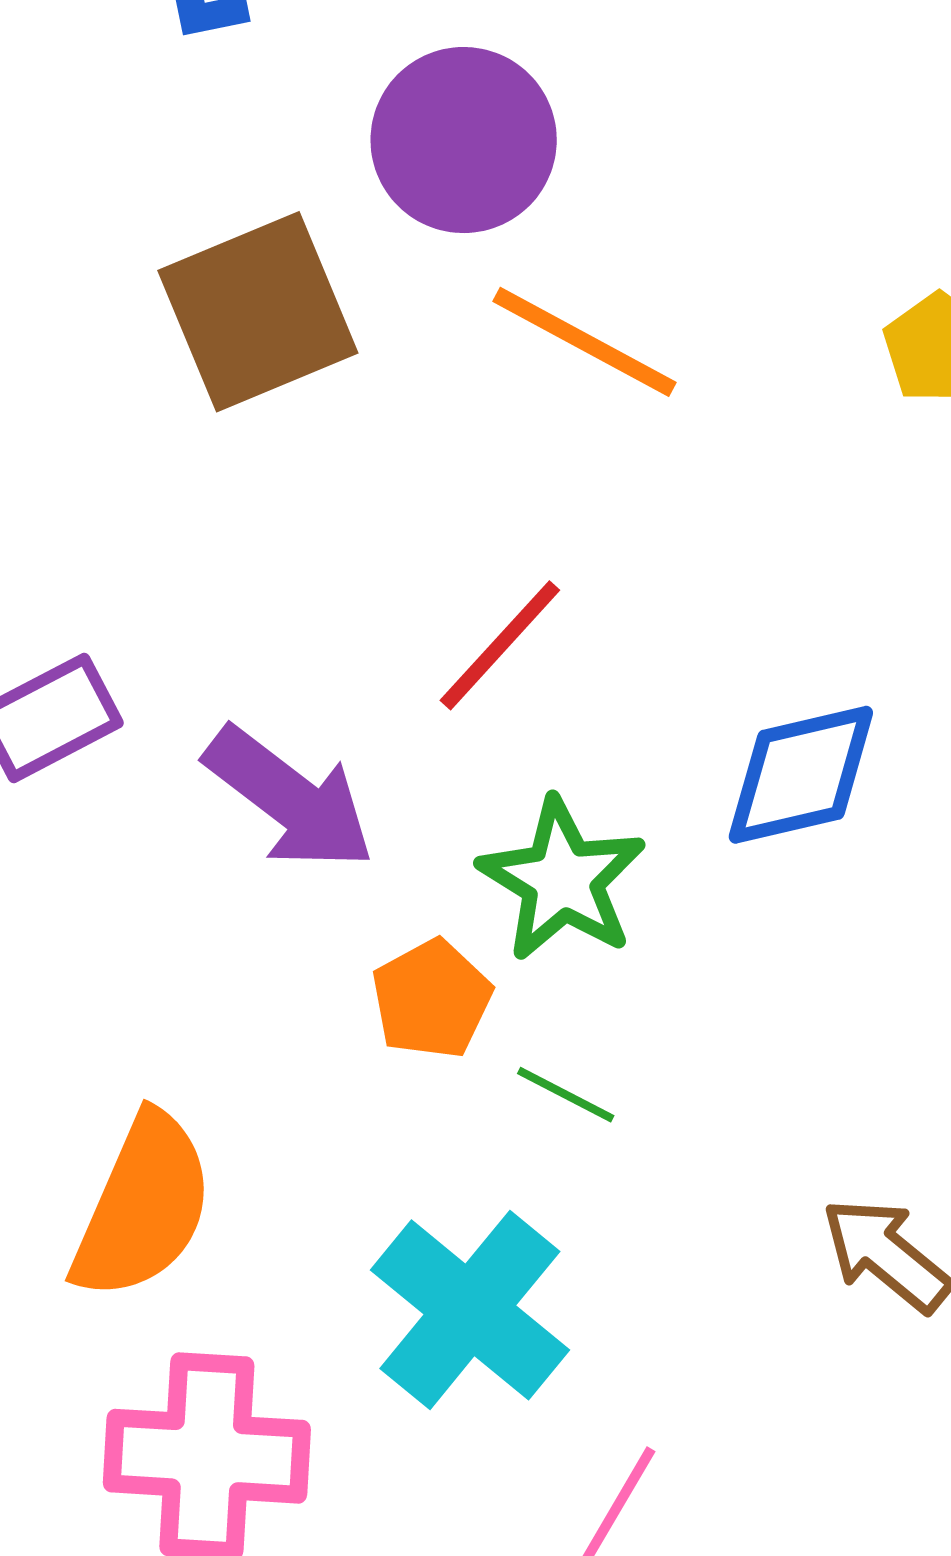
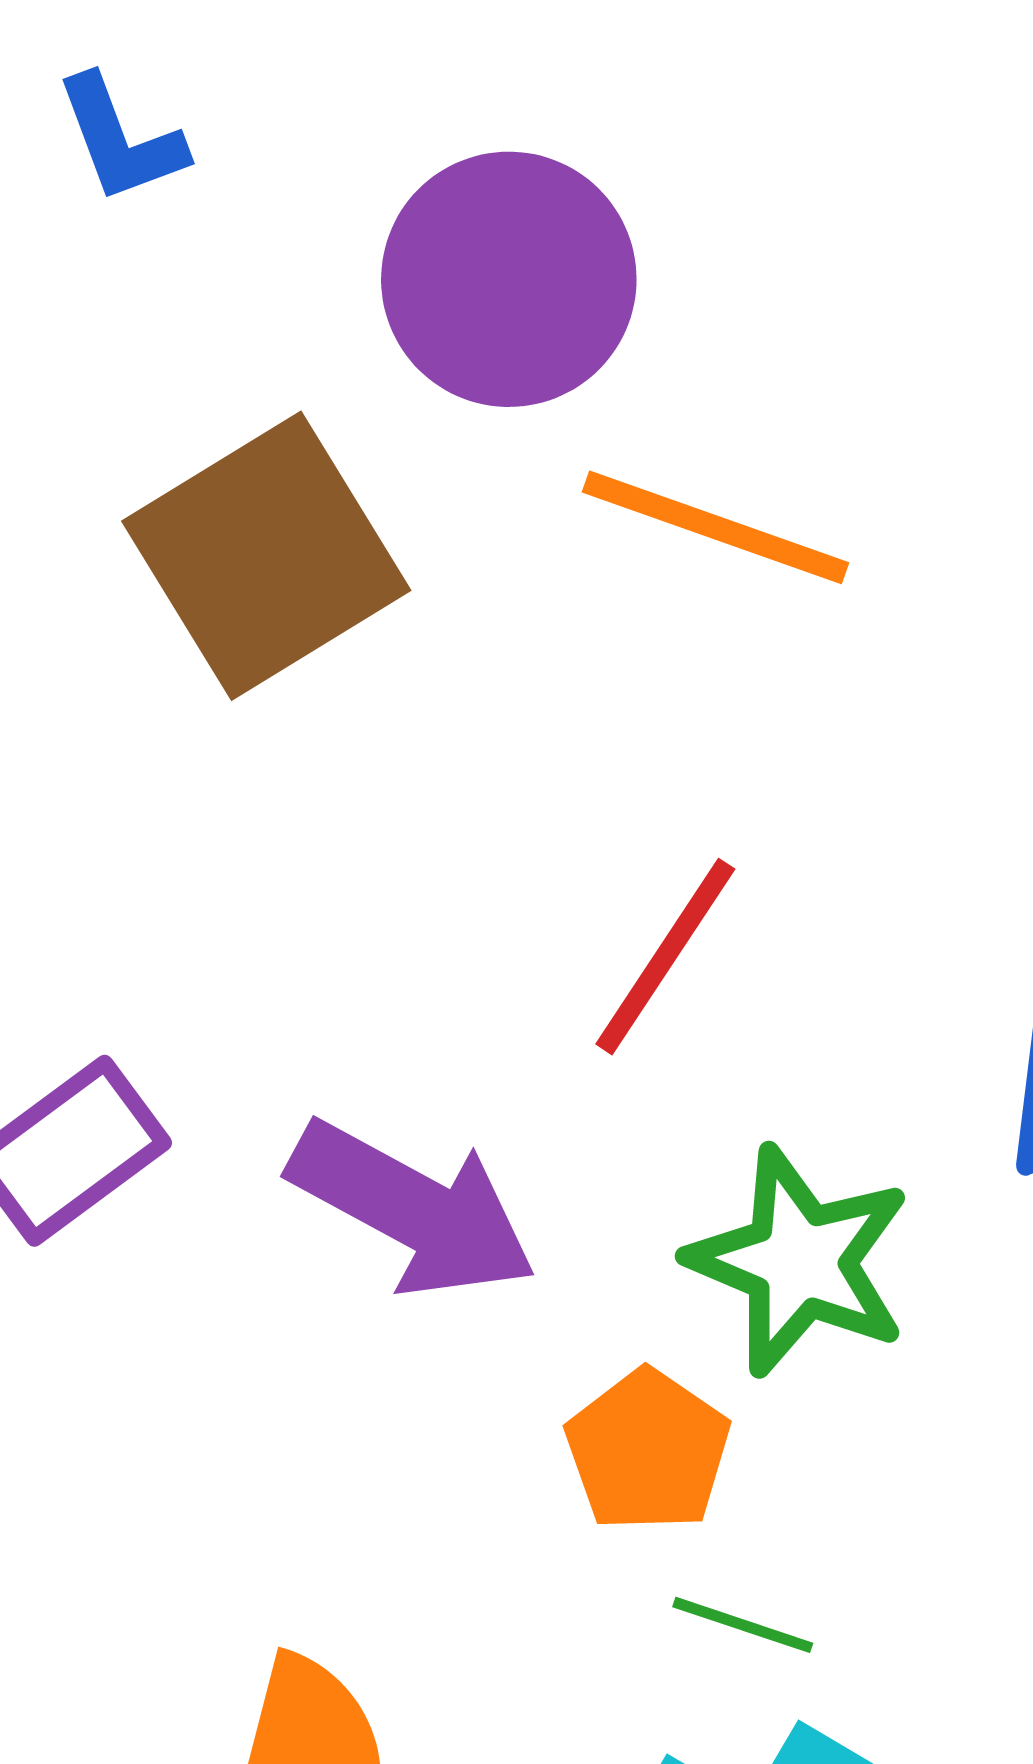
green line: (566, 1095) -> (743, 1625), moved

